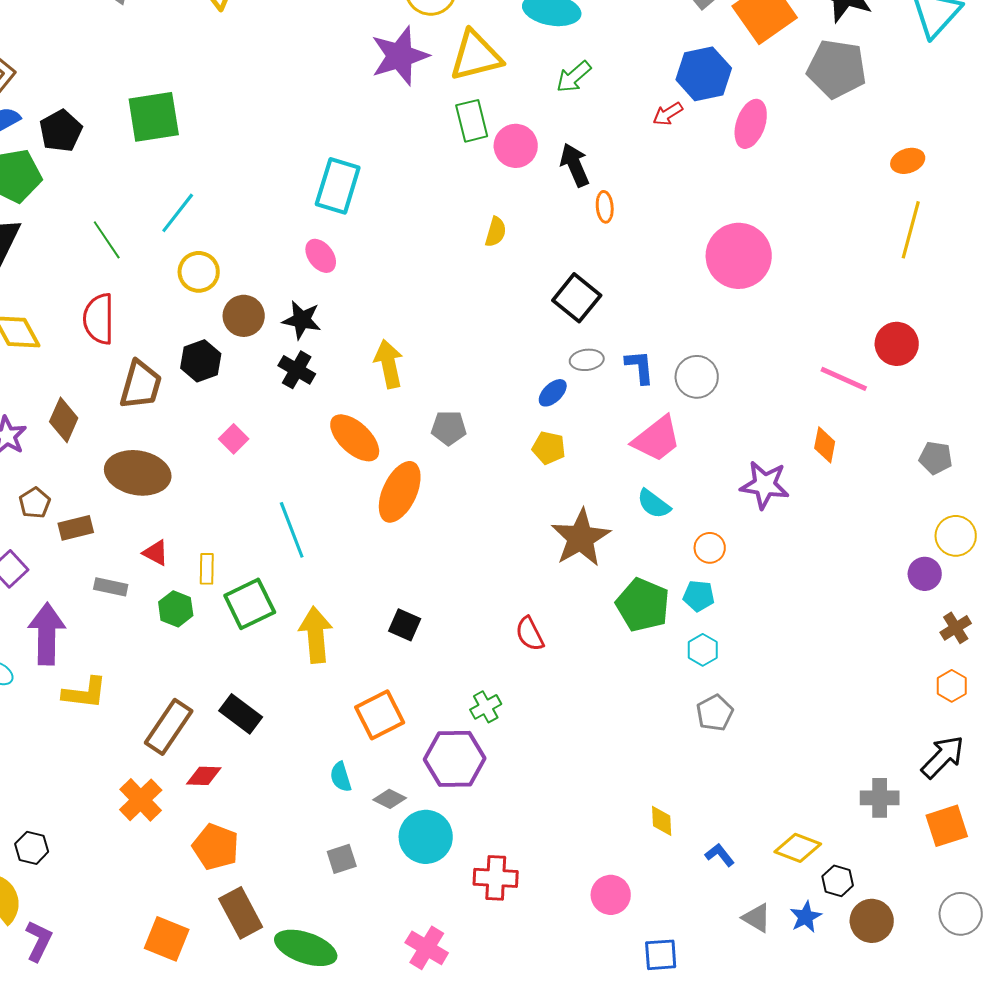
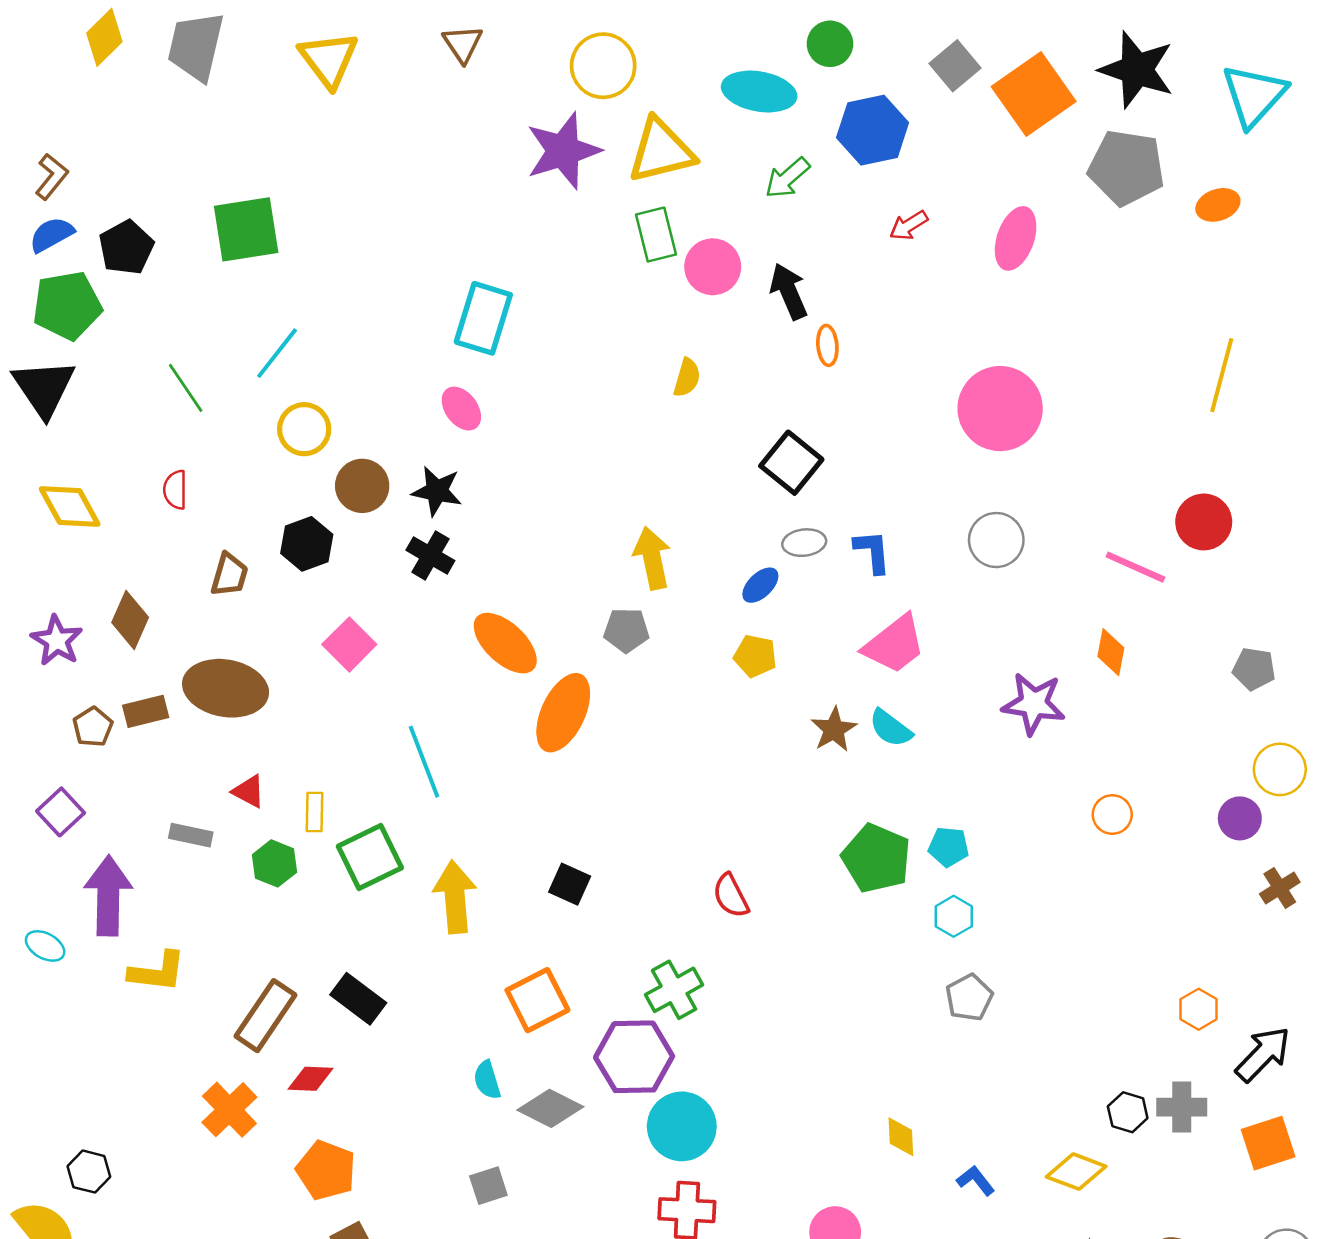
blue hexagon: (704, 74) -> (873, 130), moved
orange ellipse: (908, 161) -> (1218, 205), moved
red semicircle: (99, 319) -> (175, 490), size x0.6
yellow arrow: (389, 364) -> (652, 558), moved
gray circle: (697, 377) -> (996, 540), moved
brown trapezoid: (141, 385) -> (229, 575), size x0.7
pink square: (234, 439) -> (349, 644), size x1.4
brown rectangle: (76, 528) -> (146, 711), moved
brown star: (581, 538) -> (834, 729), moved, size x0.6
orange circle: (710, 548) -> (1112, 815), moved
orange hexagon: (952, 686) -> (1199, 1009), moved
green cross: (486, 707) -> (674, 990), size x1.4
gray diamond: (390, 799) -> (550, 1108), size x1.5
cyan circle: (426, 837) -> (682, 1126), moved
black hexagon: (838, 881) -> (1128, 1112), moved

